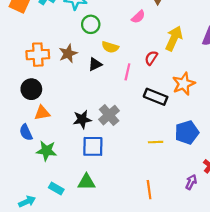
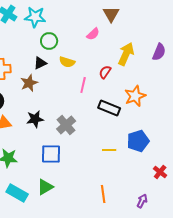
brown star: (68, 54) -> (29, 83), moved
black triangle: (95, 64) -> (40, 63), moved
black star: (82, 119) -> (35, 119), moved
green triangle: (86, 182) -> (45, 187), turned -30
purple arrow: (191, 182) -> (142, 201), moved
cyan rectangle: (56, 189) -> (17, 193), size x1.5

